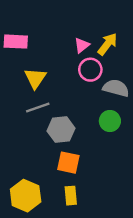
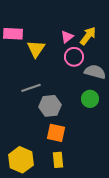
yellow triangle: (35, 78) -> (36, 49), moved

